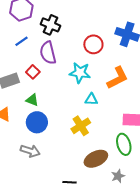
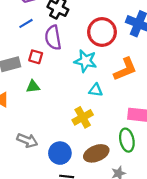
red circle: (93, 44) -> (102, 32), size x1.4
red square: (33, 72) -> (36, 57), turned -32
green triangle: (32, 100) -> (33, 86), turned -32
blue circle: (37, 122) -> (60, 153), moved

